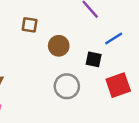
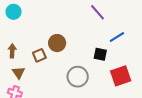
brown square: (30, 25) -> (39, 55), moved, turned -32
brown circle: (59, 46) -> (57, 43), moved

